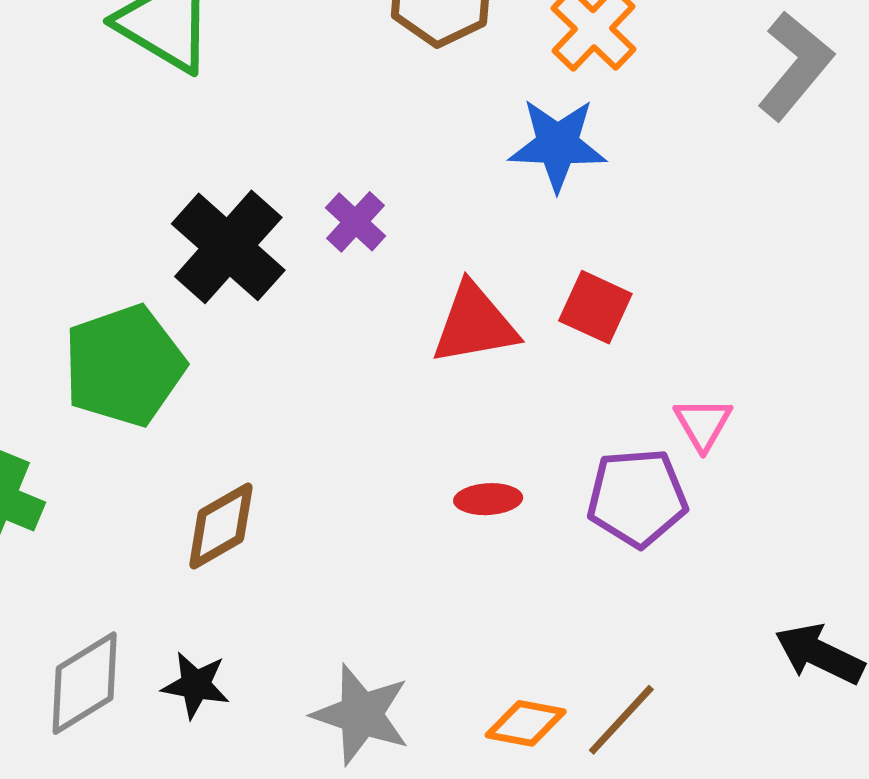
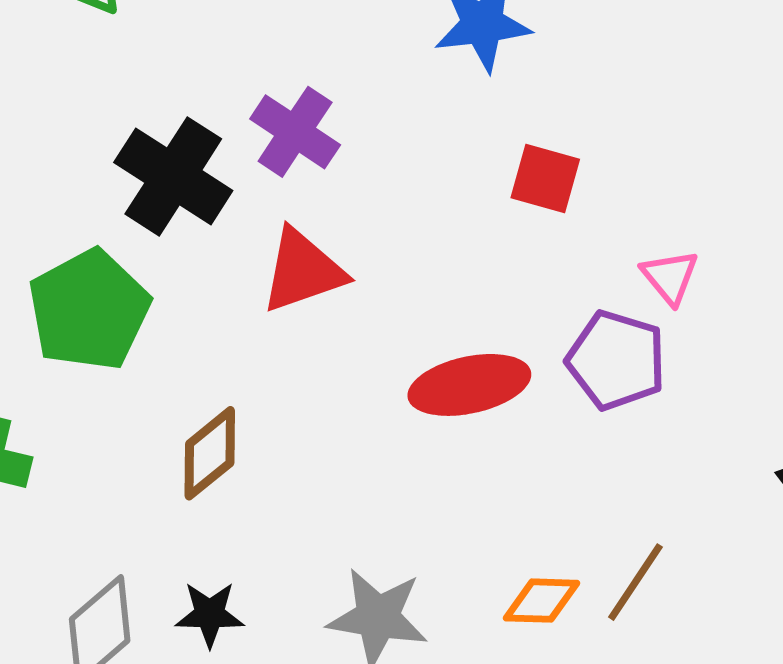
purple cross: (356, 222) -> (295, 132), size x1.4
red triangle: (474, 324) -> (303, 271), moved
purple pentagon: (637, 498) -> (616, 360), turned 30
red ellipse: (488, 499) -> (469, 385), size x1.8

